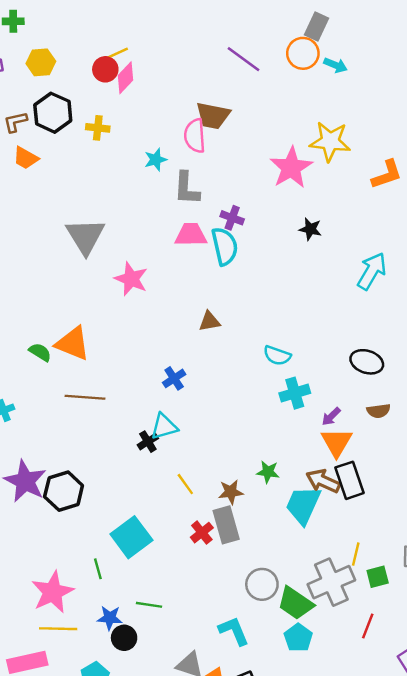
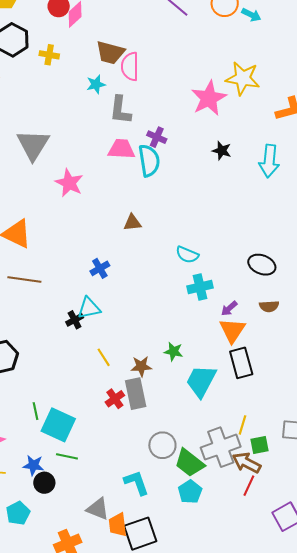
brown trapezoid: (213, 116) -> (110, 53), moved
cyan arrow: (372, 271) -> (269, 161), moved, turned 152
brown arrow: (323, 481) -> (247, 463), moved
cyan square: (131, 537) -> (58, 425), moved, turned -32
green line: (98, 569) -> (35, 411), moved

